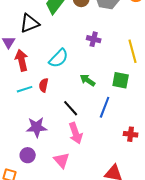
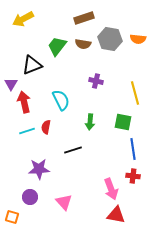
cyan semicircle: (59, 58) -> (61, 100), turned -70
green arrow: (88, 80) -> (90, 122), turned -119
blue line: (105, 107) -> (133, 149), moved, turned -30
black line: (71, 108) -> (73, 150), turned -66
pink arrow: (76, 133) -> (111, 189), moved

